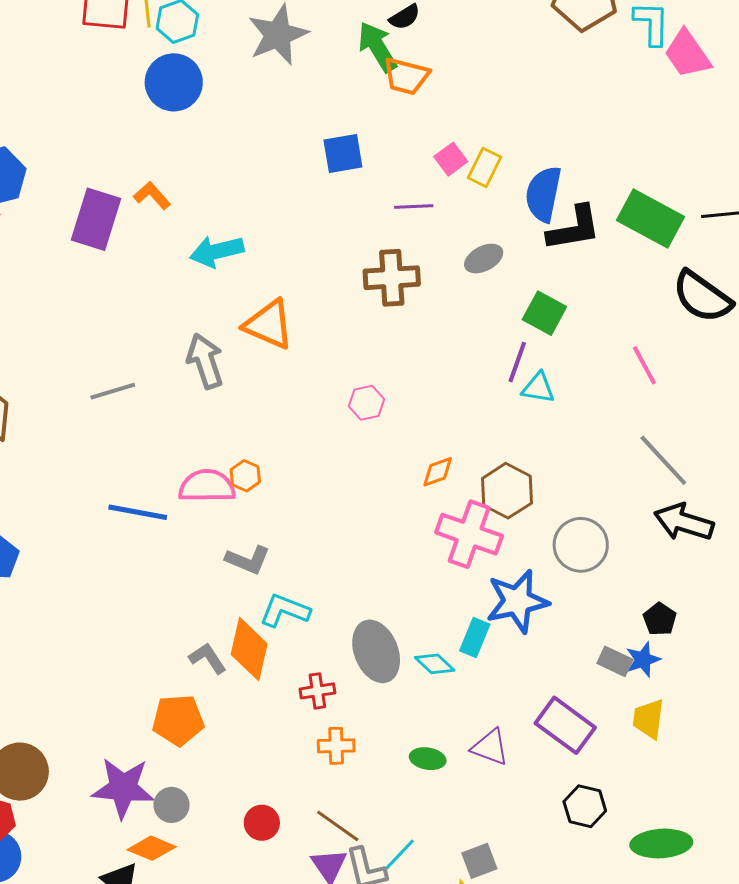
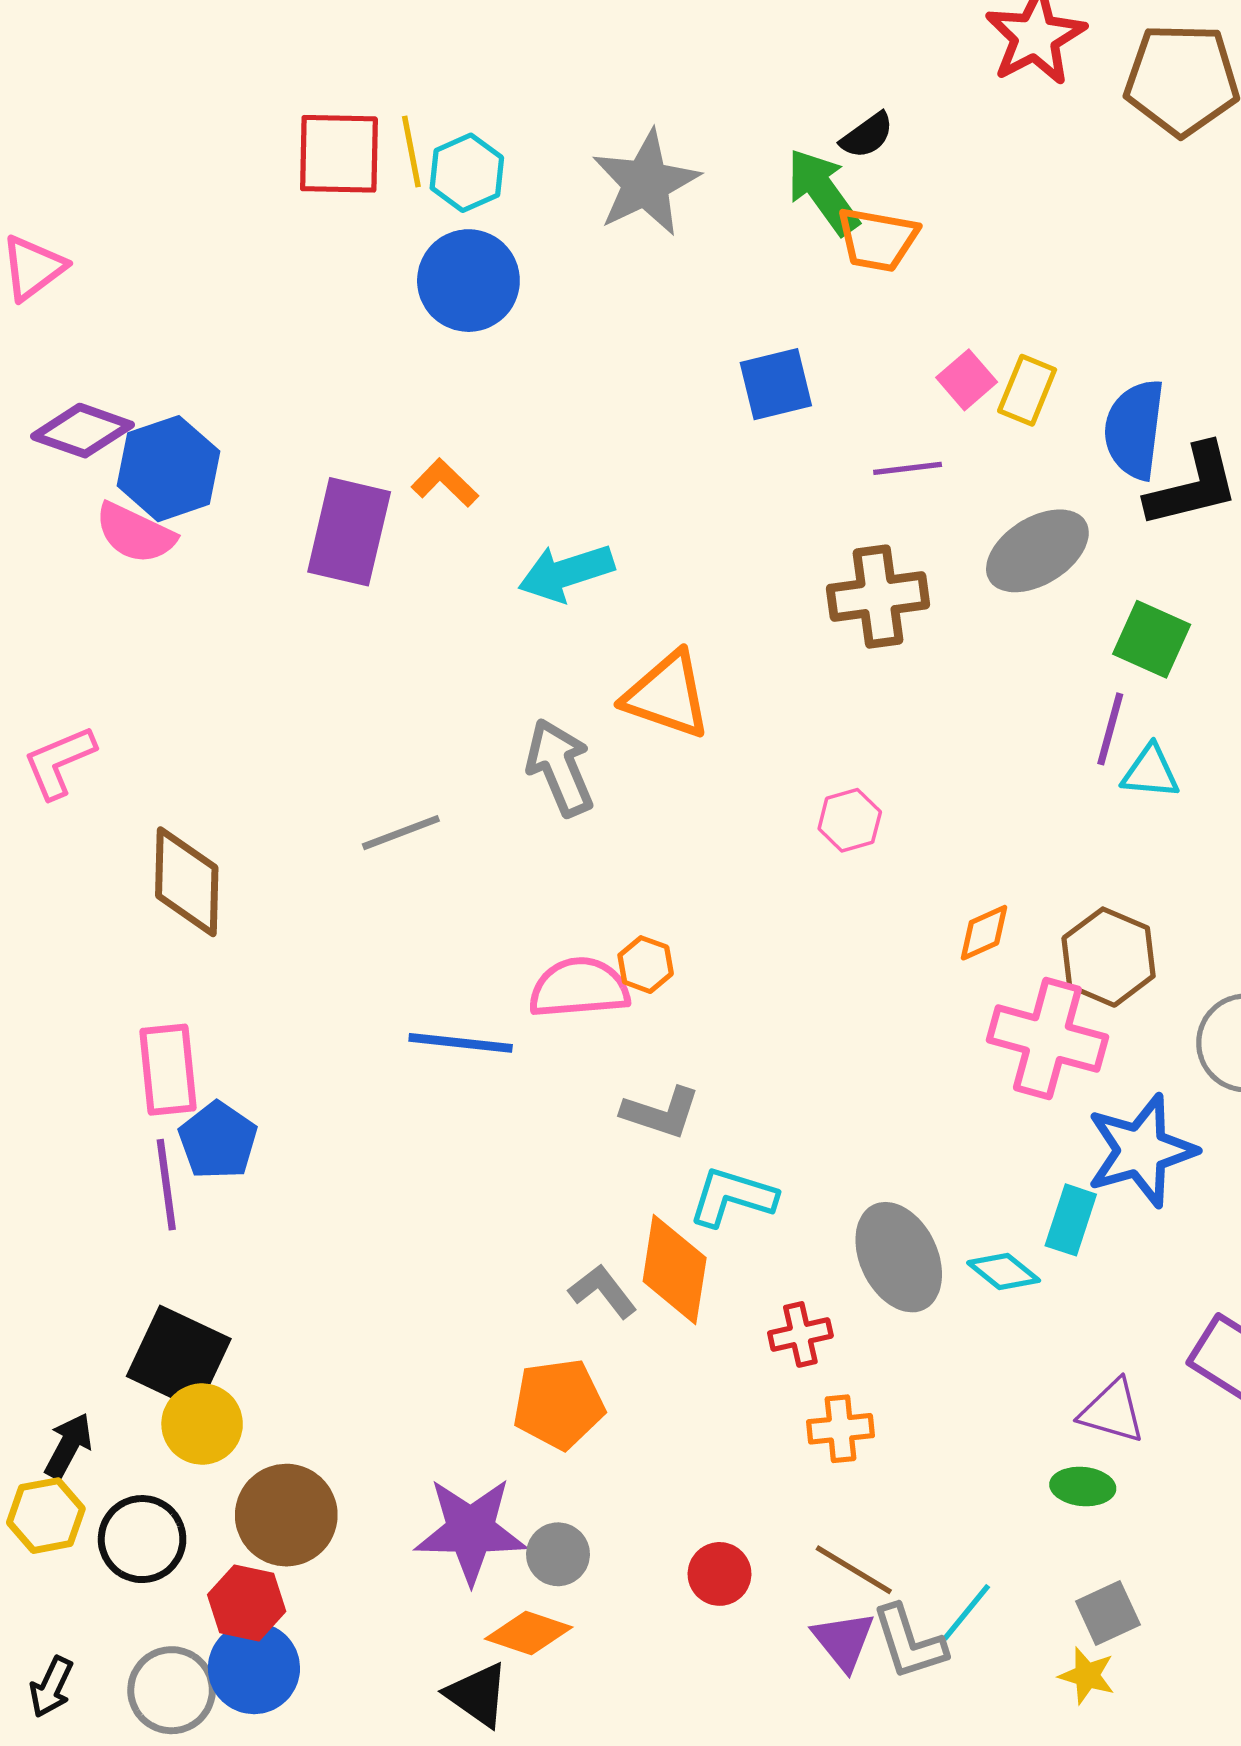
gray ellipse: (484, 259) -> (1037, 551), size x1.5
green ellipse: (428, 759) -> (1083, 1487), moved

